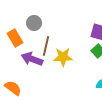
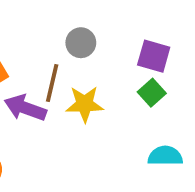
gray circle: (34, 23) -> (81, 43), moved

